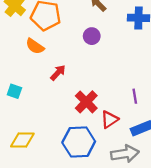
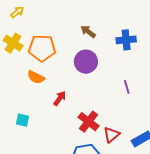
purple circle: (92, 36) -> (86, 62), size x1.5
purple line: (135, 96) -> (127, 87), moved

